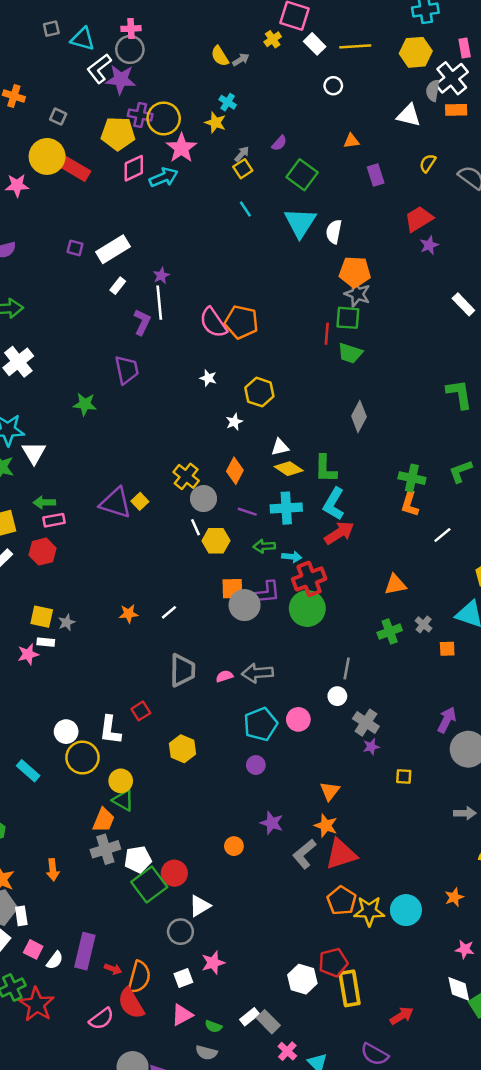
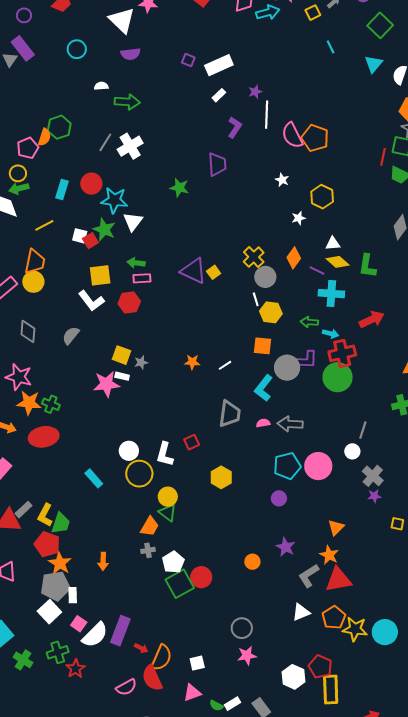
yellow square: (243, 169) -> (313, 13), moved
cyan triangle: (300, 223) -> (373, 64), size x0.7
white line: (159, 303) -> (267, 115), moved
cyan L-shape: (334, 504) -> (264, 388), moved
purple line: (247, 512) -> (317, 270), moved
orange square: (232, 589) -> (263, 346), moved
pink star: (28, 654) -> (106, 384), size x1.5
pink circle: (298, 719) -> (318, 466), size x1.4
gray cross: (105, 849) -> (148, 550), size x0.6
white pentagon: (138, 859) -> (173, 562), turned -30
white triangle: (200, 906) -> (301, 612), moved
gray circle: (180, 932) -> (242, 628), moved
white semicircle: (55, 960) -> (95, 635), size x1.8
red pentagon: (333, 962) -> (320, 667), turned 30
pink star: (213, 963) -> (247, 656), moved
red star: (37, 1004) -> (76, 669), size x0.7
white rectangle: (250, 1017) -> (232, 704), moved

